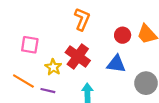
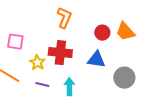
red cross: (78, 56) -> (60, 53), turned -30
purple line: (48, 91) -> (42, 85), moved

